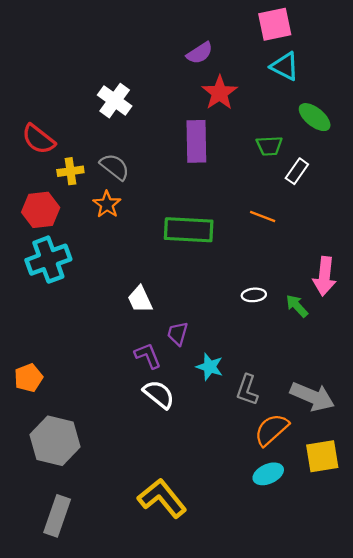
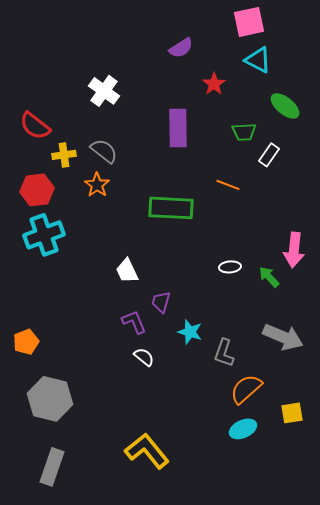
red star: (220, 93) -> (214, 84), moved, size x0.7
orange line: (263, 217) -> (228, 185), moved
white semicircle: (159, 394) -> (144, 357), size x0.7
gray arrow: (312, 397) -> (283, 337), moved
yellow square: (322, 456) -> (292, 413), size x0.7

